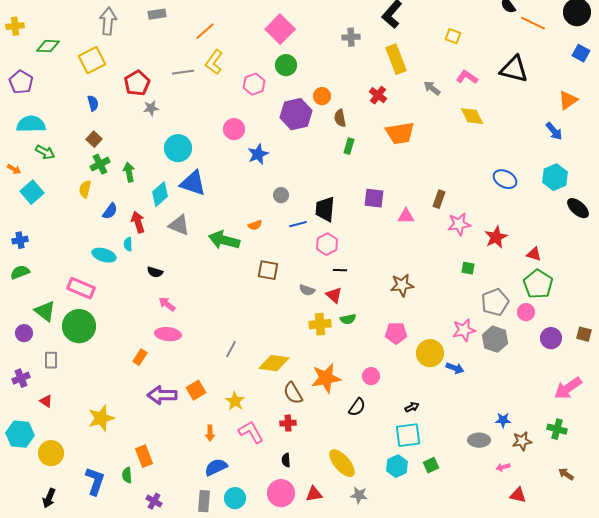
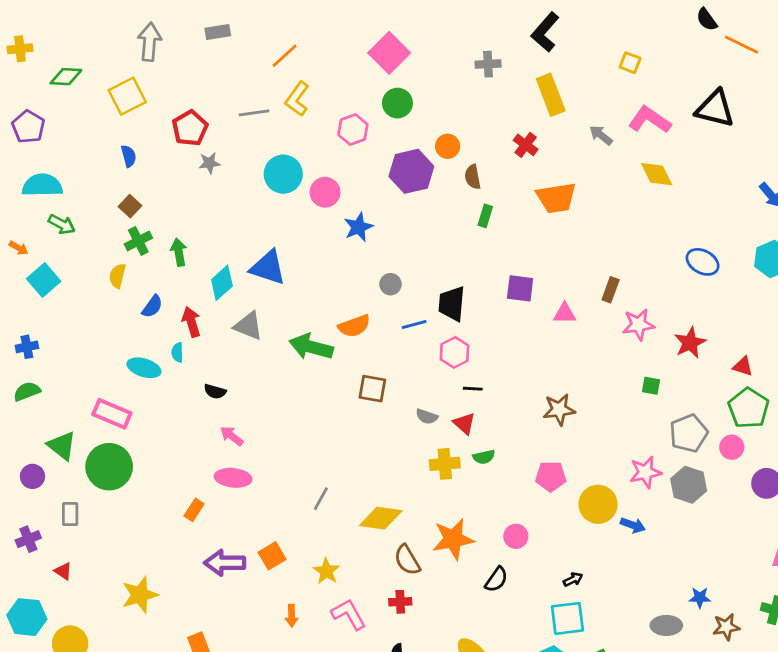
pink L-shape: (467, 77) -> (650, 120), size x1.4
cyan circle: (178, 148) -> (283, 174), moved
orange semicircle: (255, 225) -> (354, 326), size x1.6

